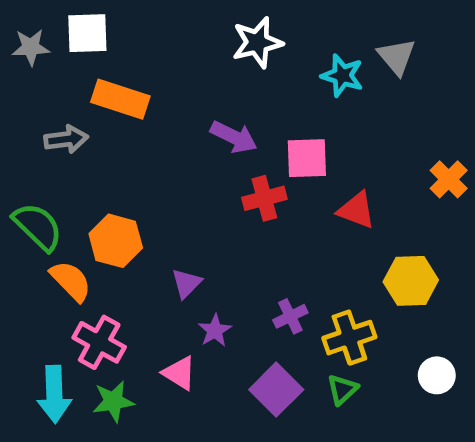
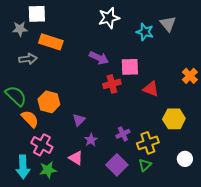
gray star: (31, 47) -> (20, 29), moved

